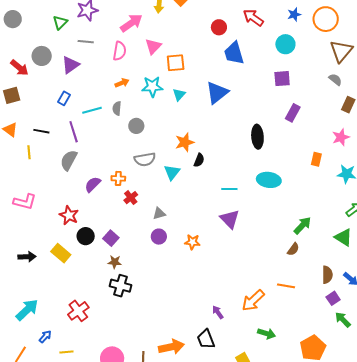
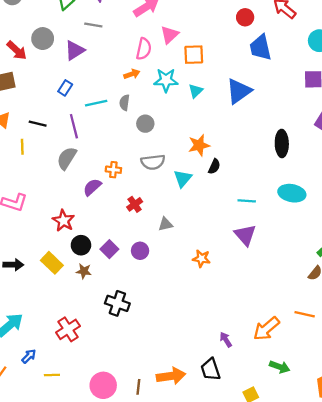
pink semicircle: (119, 51) -> (144, 49), moved
orange cross: (118, 178) -> (113, 170), moved
purple circle: (159, 237) -> (140, 251), moved
brown star: (115, 262) -> (84, 271), moved

